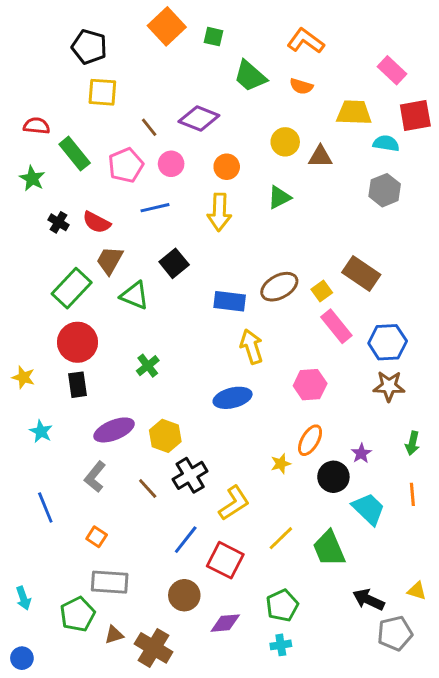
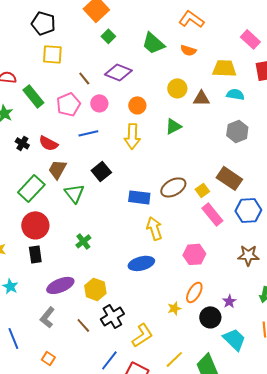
green square: (214, 37) -> (108, 36), moved, turned 32
cyan semicircle: (386, 143) -> (235, 94), moved
gray hexagon: (385, 190) -> (237, 131), moved
green triangle: (135, 295) -> (74, 193), turned 30
blue hexagon: (388, 342) -> (248, 210), moved

